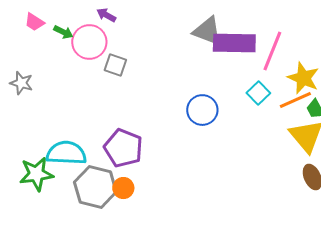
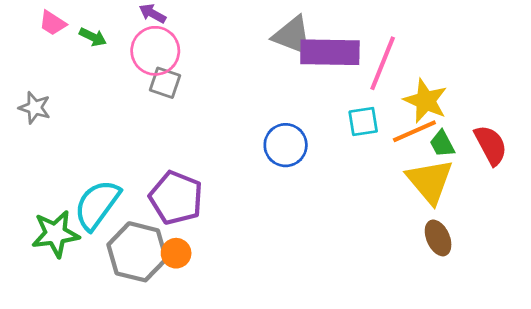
pink circle: (89, 42) -> (155, 51), moved
cyan square: (258, 93) -> (363, 122), turned 35
cyan semicircle: (66, 153) -> (97, 205), turned -57

